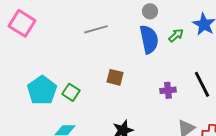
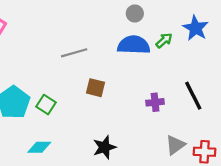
gray line: (96, 29) -> (74, 53), moved
blue semicircle: (149, 39) -> (134, 45), turned -76

